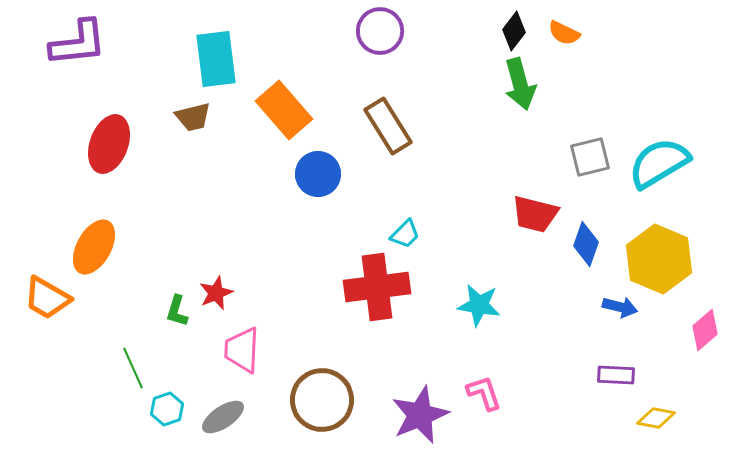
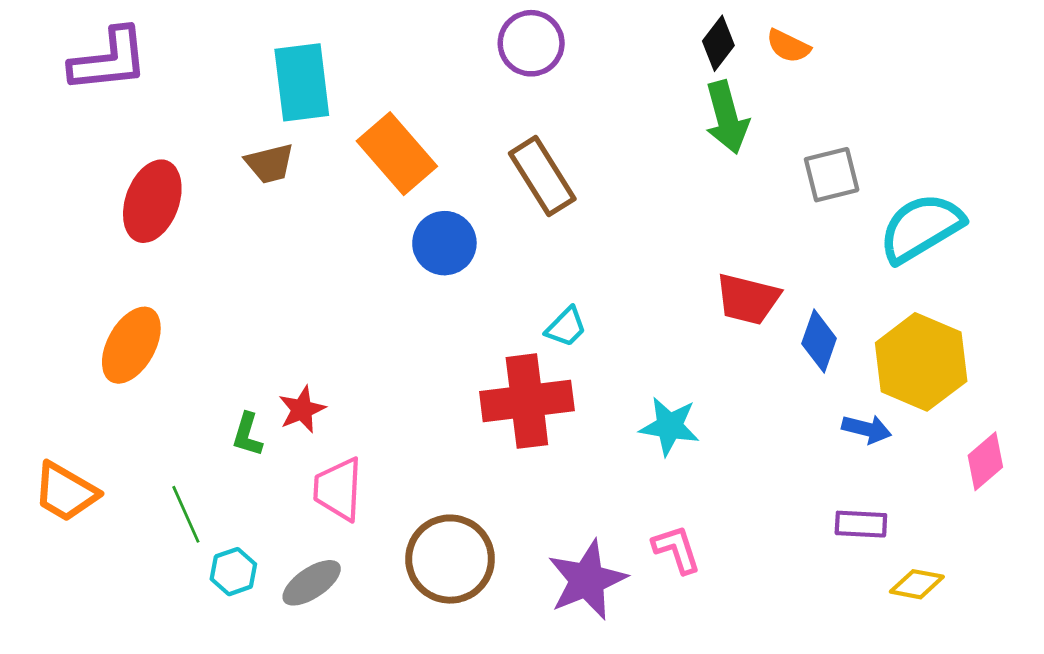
gray square: (590, 157) -> (832, 175), moved
orange trapezoid: (47, 298) -> (66, 492), moved

